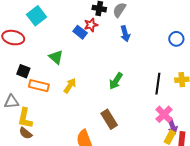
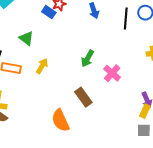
black line: (158, 84) -> (126, 19), moved
pink cross: (164, 114) -> (112, 73), moved

